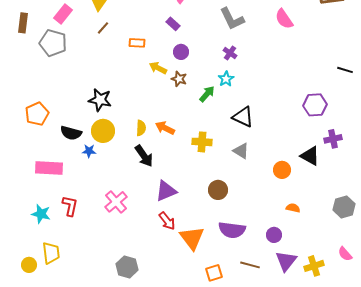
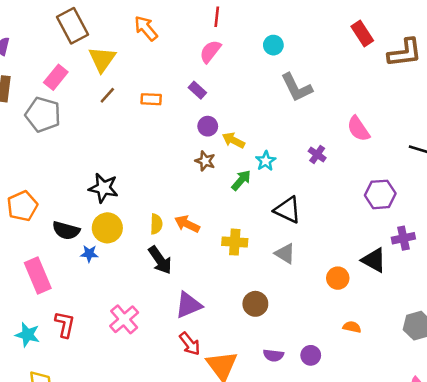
gray L-shape: (232, 19) -> (297, 88), moved
pink semicircle: (284, 19) -> (358, 129), moved
orange rectangle: (137, 43) -> (151, 99), moved
purple cross: (230, 53) -> (317, 154), moved
yellow arrow: (158, 68) -> (233, 140), moved
pink rectangle: (49, 168) -> (38, 276), turned 64
purple semicircle: (232, 230) -> (273, 355), size x0.6
purple circle: (274, 235) -> (311, 355), moved

